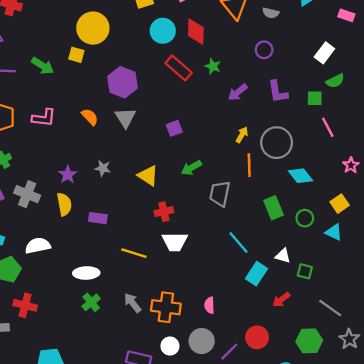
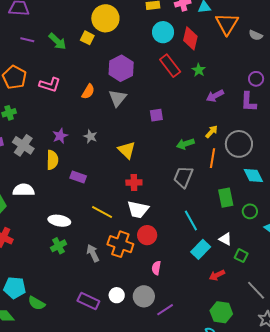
purple circle: (264, 50) -> (256, 79), moved
orange semicircle: (90, 117) -> (88, 92), turned 63
green arrow: (191, 168) -> (185, 144), moved
orange cross: (166, 307) -> (120, 244), moved
red circle: (257, 337) -> (147, 235), moved
green hexagon: (309, 341) -> (221, 312), moved

